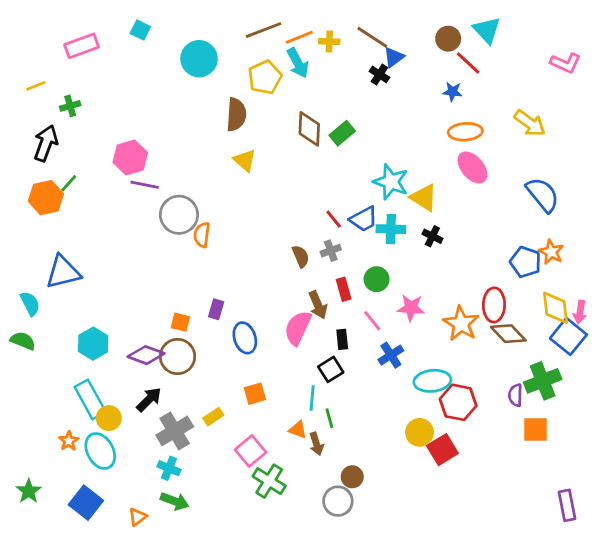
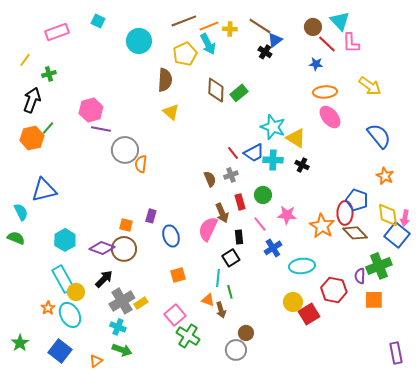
pink L-shape: (566, 63) -> (351, 43), moved, turned 65
yellow line: (36, 86) -> (25, 60), turned -32
blue pentagon: (525, 262) -> (357, 200), moved
red hexagon: (458, 402) -> (334, 290), moved
yellow rectangle: (213, 417) -> (141, 303), moved

